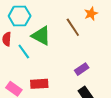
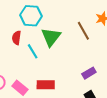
green triangle: (41, 36) -> (51, 37), turned 35

